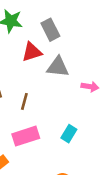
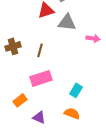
cyan rectangle: (69, 134) -> (76, 90), moved

